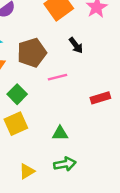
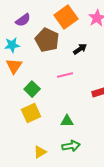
black arrow: (76, 45) -> (80, 49), turned -88
brown pentagon: (32, 53) -> (47, 40), moved, turned -30

